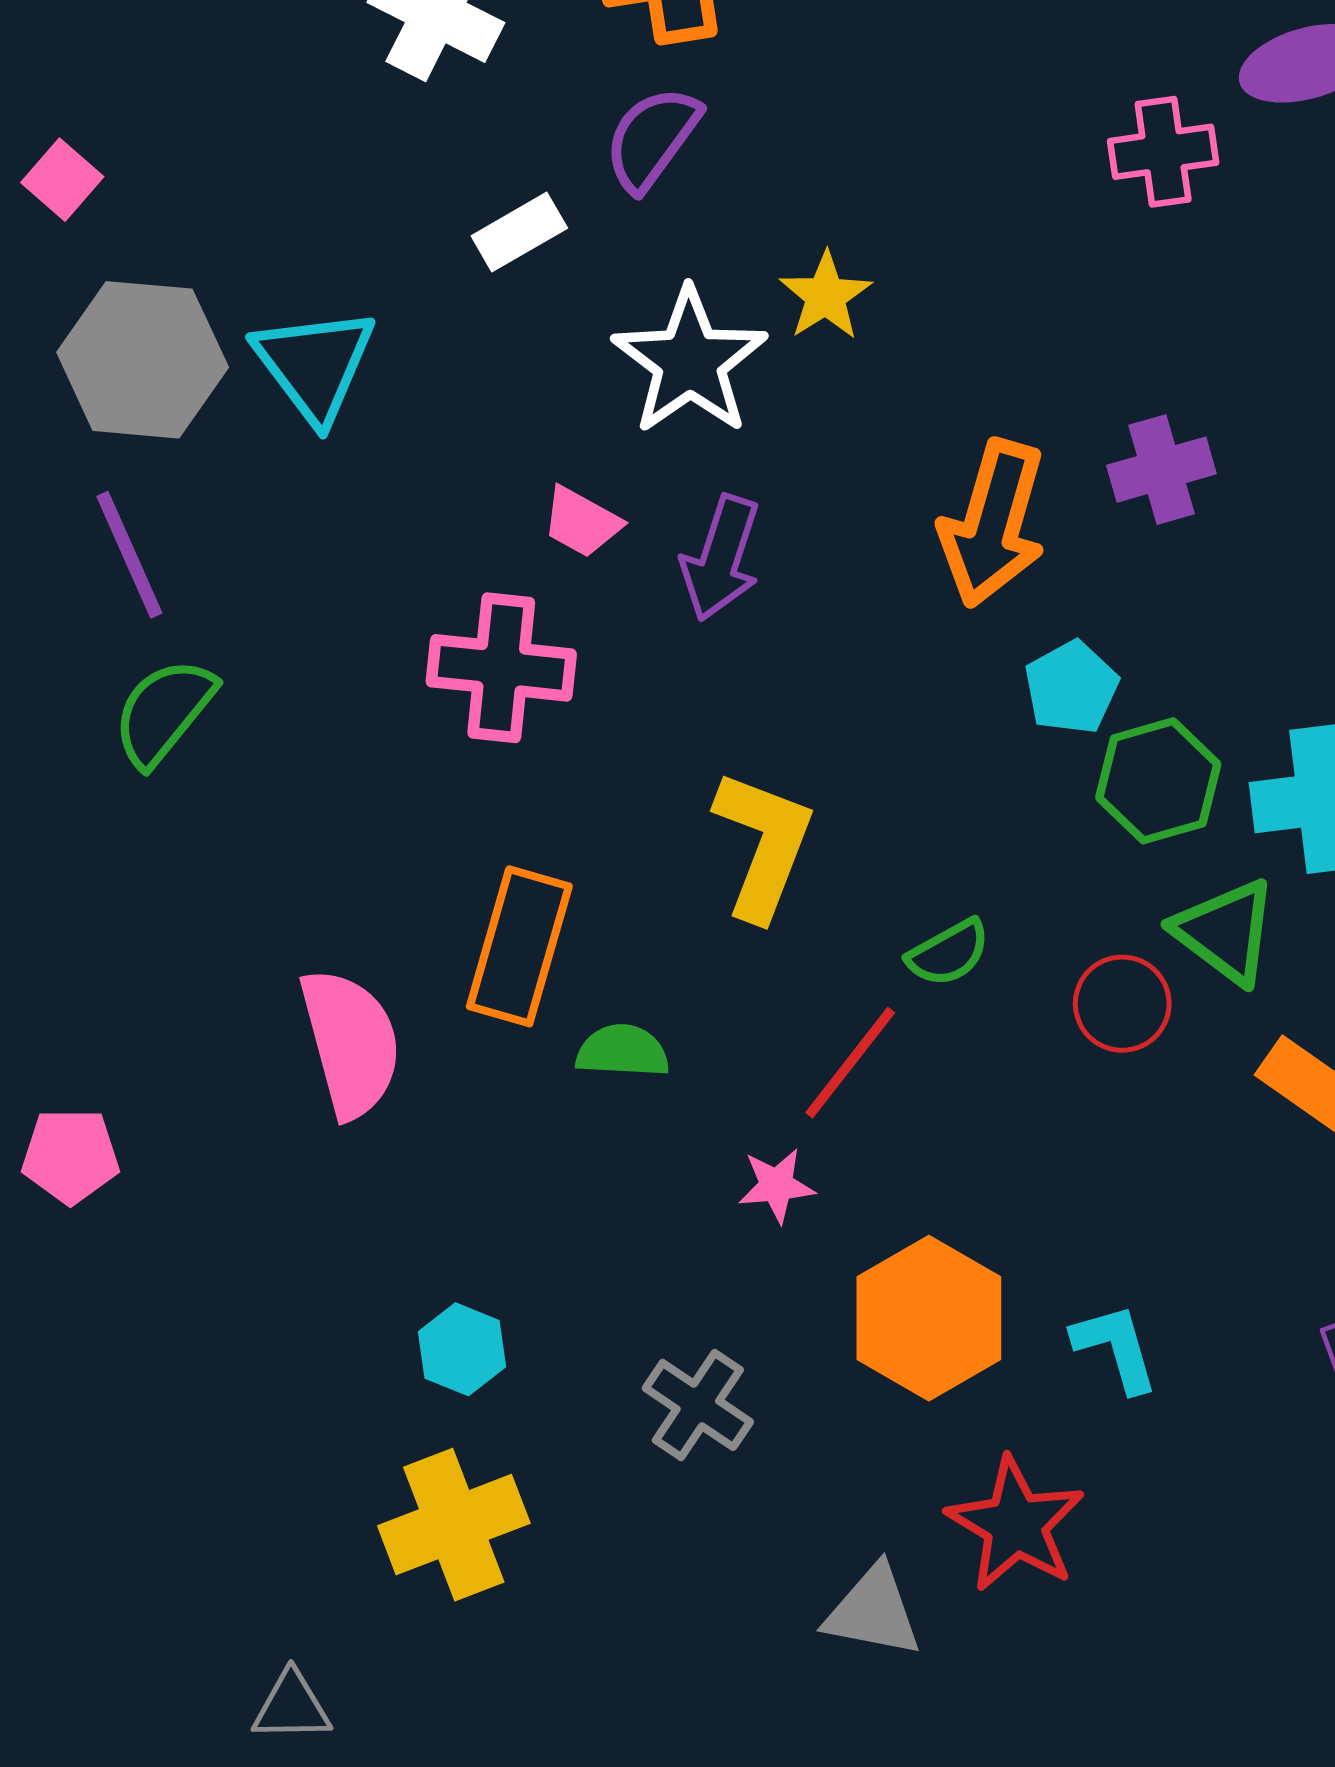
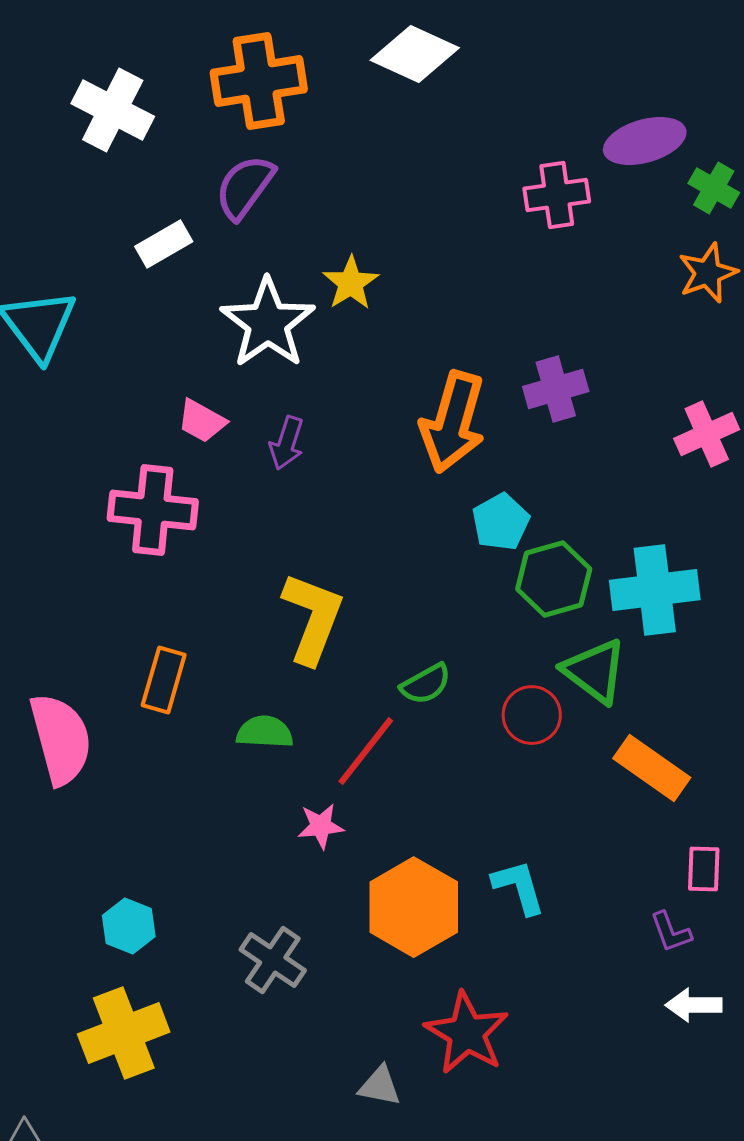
purple arrow: (721, 558) -> (287, 443), size x0.7
orange rectangle: (519, 946) -> (164, 680), size x0.7
green semicircle: (623, 1051) -> (265, 732), moved
cyan L-shape: (1116, 1348) -> (519, 887), moved
gray triangle: (873, 1611) -> (380, 1086), size x0.7

